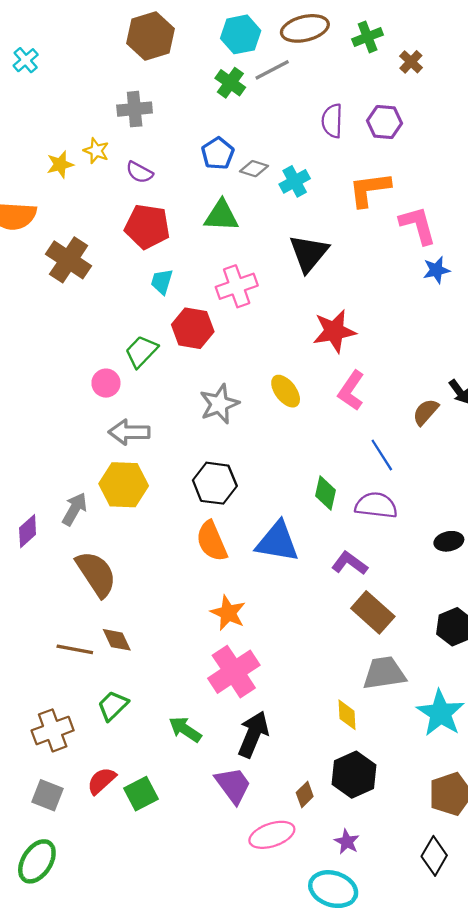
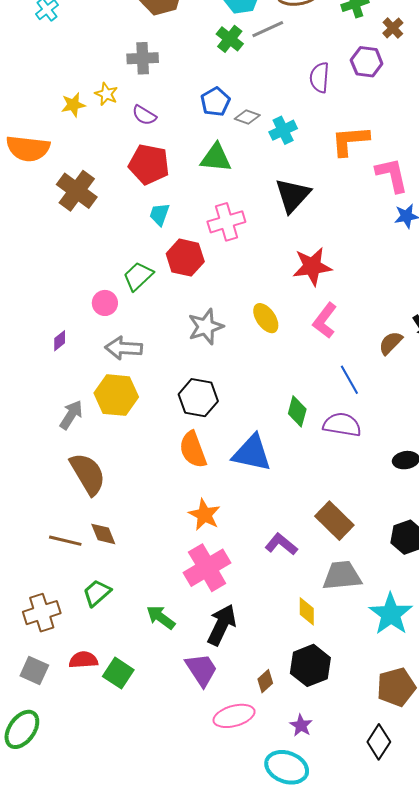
purple hexagon: (385, 122) -> (367, 62), moved
purple diamond: (28, 531) -> (60, 341), moved, size x0.7
purple L-shape: (350, 563) -> (281, 544), moved
red semicircle: (101, 781) -> (83, 660), turned 36
green square: (141, 794) -> (118, 673), turned -32

